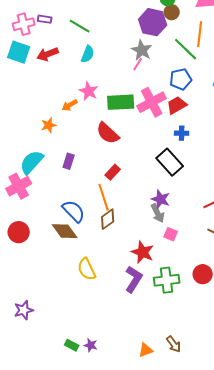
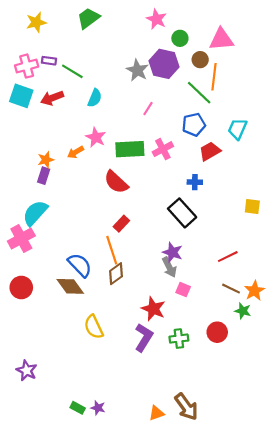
brown circle: (172, 12) -> (200, 60), moved
green line: (80, 26) -> (72, 71), moved
gray star: (142, 50) -> (137, 70), moved
pink cross: (152, 102) -> (163, 149), size x0.7
red trapezoid: (177, 105) -> (210, 151), moved
orange star: (49, 125) -> (46, 160), moved
purple rectangle: (69, 161) -> (44, 176), moved
green cross: (167, 280) -> (179, 339), size x0.7
purple star: (24, 310) -> (27, 371), turned -30
brown arrow: (174, 344) -> (186, 407), size x1.5

